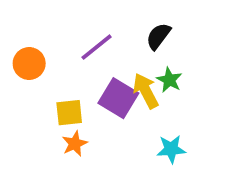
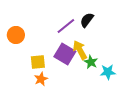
purple line: (97, 47) -> (66, 26), moved
green star: (169, 80) -> (91, 62), moved
cyan star: (171, 149) -> (108, 72), moved

